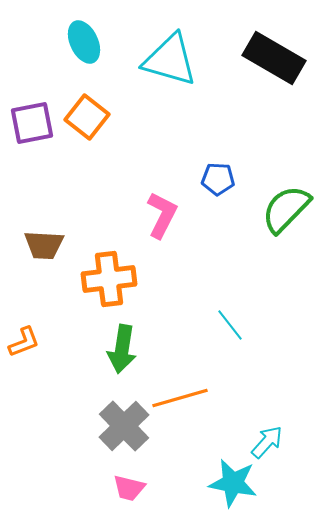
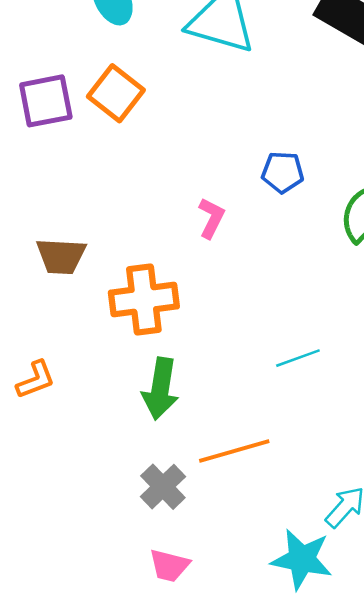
pink L-shape: (162, 215) -> (211, 218), size x0.7
cyan line: (230, 325) -> (298, 358), turned -72
gray cross: (124, 426) -> (163, 487), size x0.7

